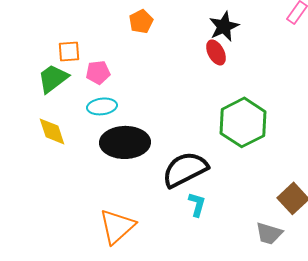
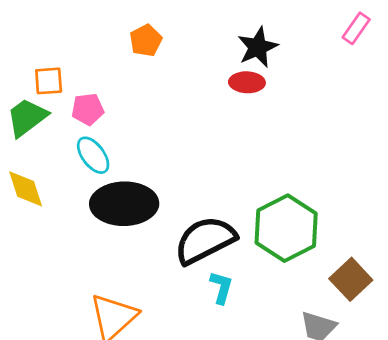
red ellipse: (216, 52) -> (247, 82), turned -60
cyan ellipse: (102, 106) -> (93, 155), turned 60
green hexagon: (243, 122) -> (286, 228), moved

